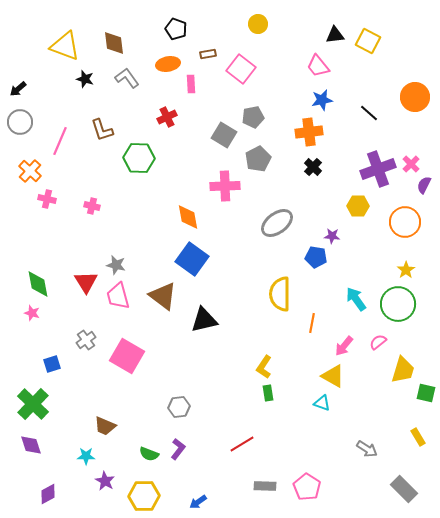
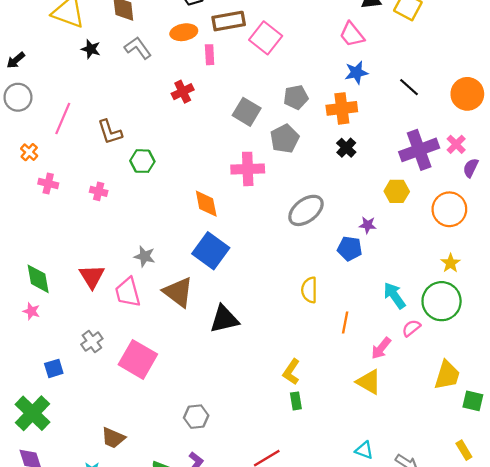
brown rectangle: (208, 54) -> (229, 21), size x1.8
orange circle: (415, 97) -> (467, 94), moved
gray pentagon: (253, 117) -> (296, 97), moved
brown L-shape: (102, 130) -> (110, 132), moved
green hexagon: (139, 158) -> (142, 161), moved, size x0.7
orange cross: (30, 171) -> (29, 152), size x0.7
gray star: (116, 265) -> (145, 256), moved
yellow semicircle: (280, 294) -> (309, 290), size x0.7
pink semicircle: (378, 342) -> (411, 328), moved
cyan triangle: (322, 403) -> (364, 450), moved

